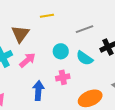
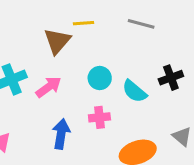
gray line: (85, 29) -> (141, 24), moved, turned 30
brown triangle: (20, 34) -> (57, 41), moved

